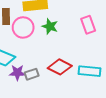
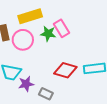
pink rectangle: (88, 25) -> (61, 28), moved
gray rectangle: (32, 74) -> (46, 94), moved, turned 56

